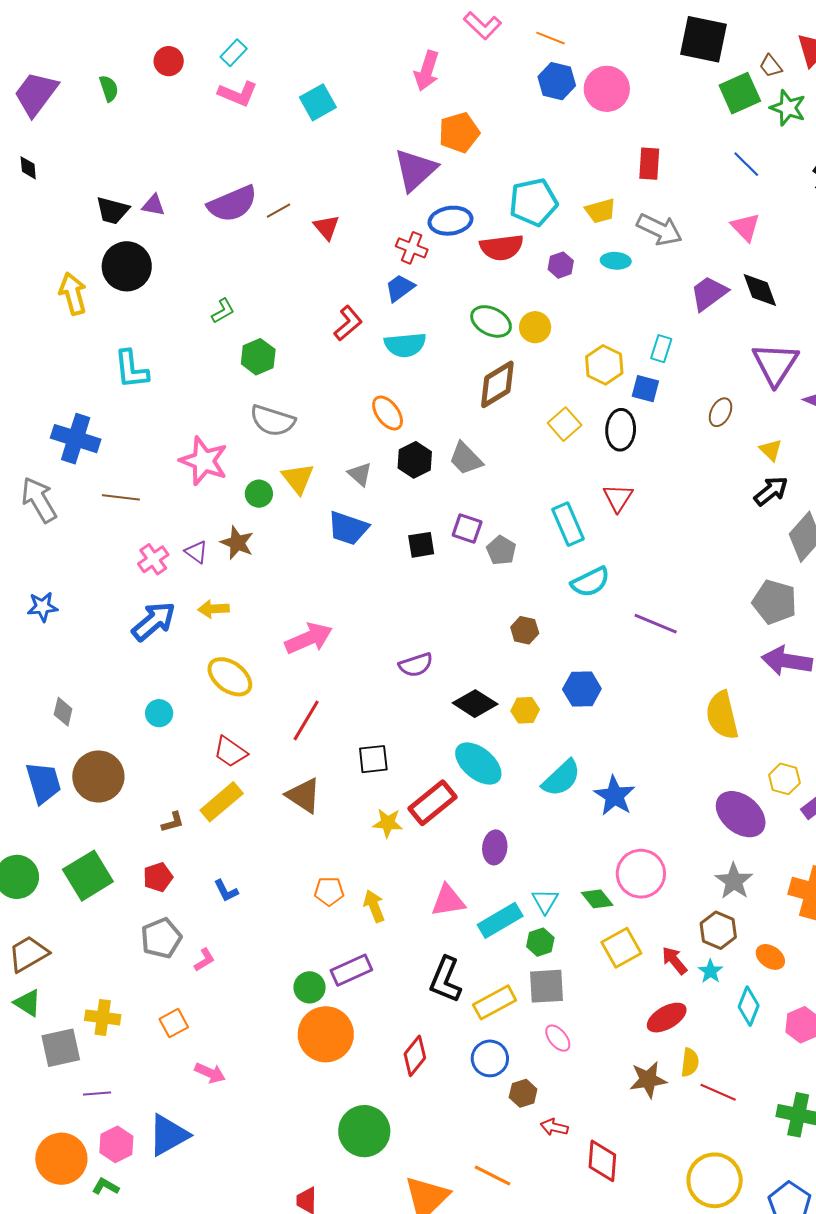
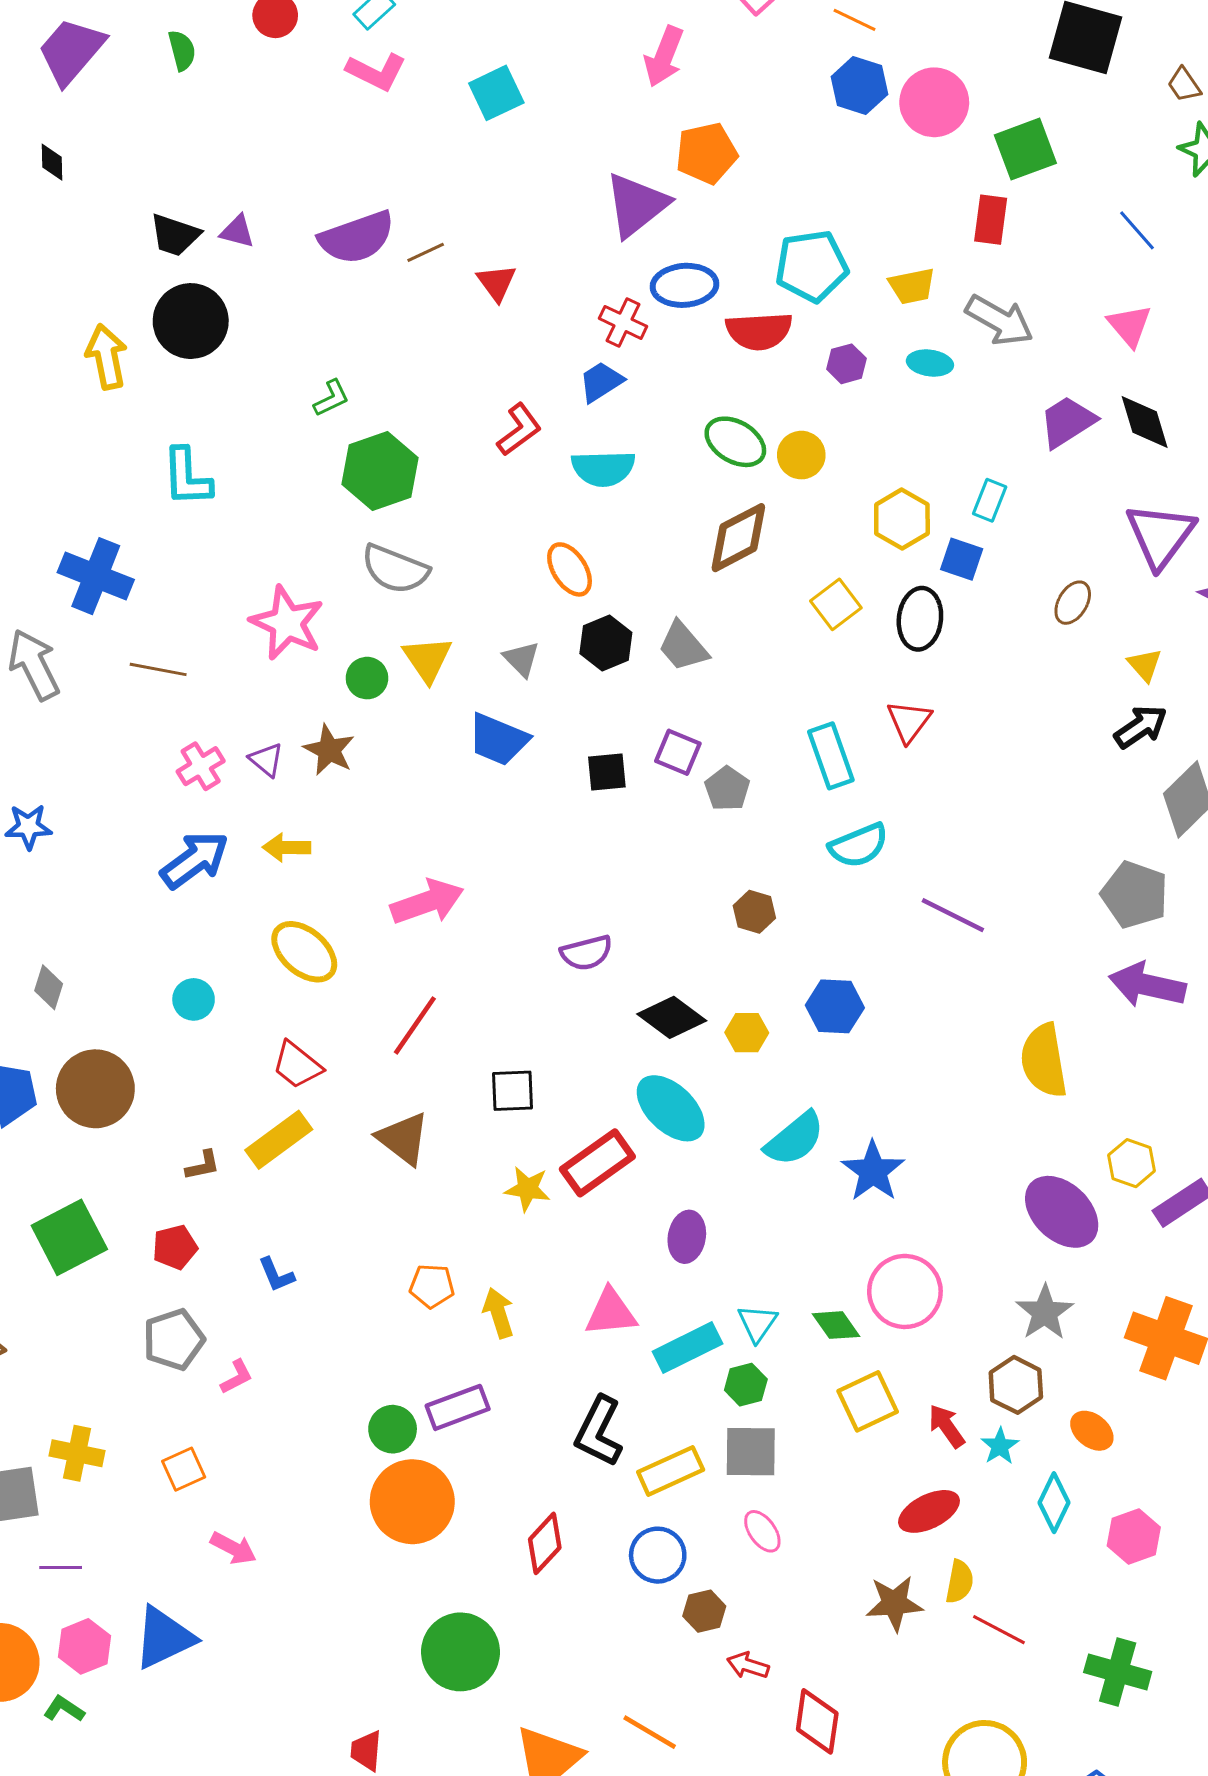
green square: (740, 93) -> (1025, 149), moved
green hexagon: (258, 357) -> (380, 471), size x1.4

